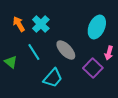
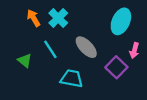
cyan trapezoid: (53, 78) -> (72, 78), turned -120

